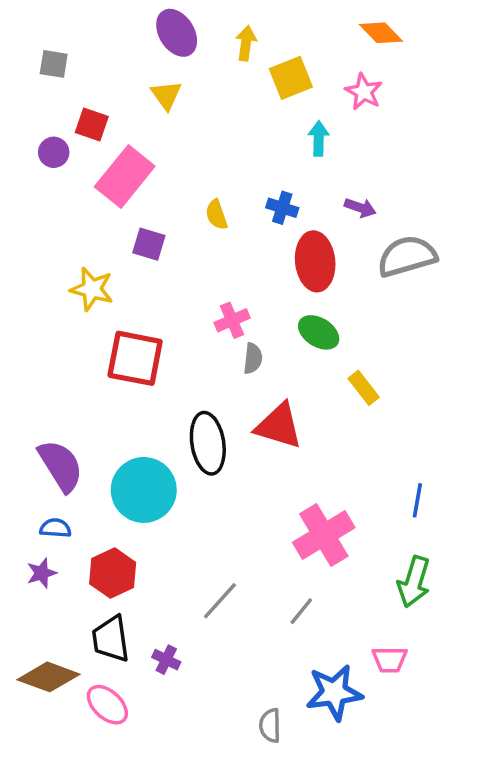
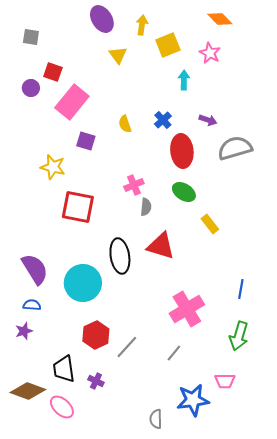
yellow triangle: (166, 95) -> (118, 55), moved
blue cross: (282, 208) -> (163, 120), turned 30
red hexagon: (113, 573) -> (96, 335), moved

